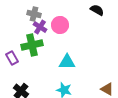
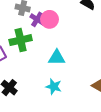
purple cross: (40, 27) -> (37, 19), moved

